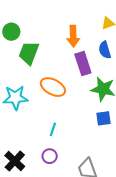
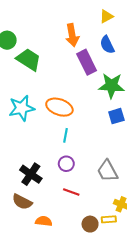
green trapezoid: (29, 53) -> (29, 60), turned 110
orange ellipse: (53, 87) -> (59, 107), moved

